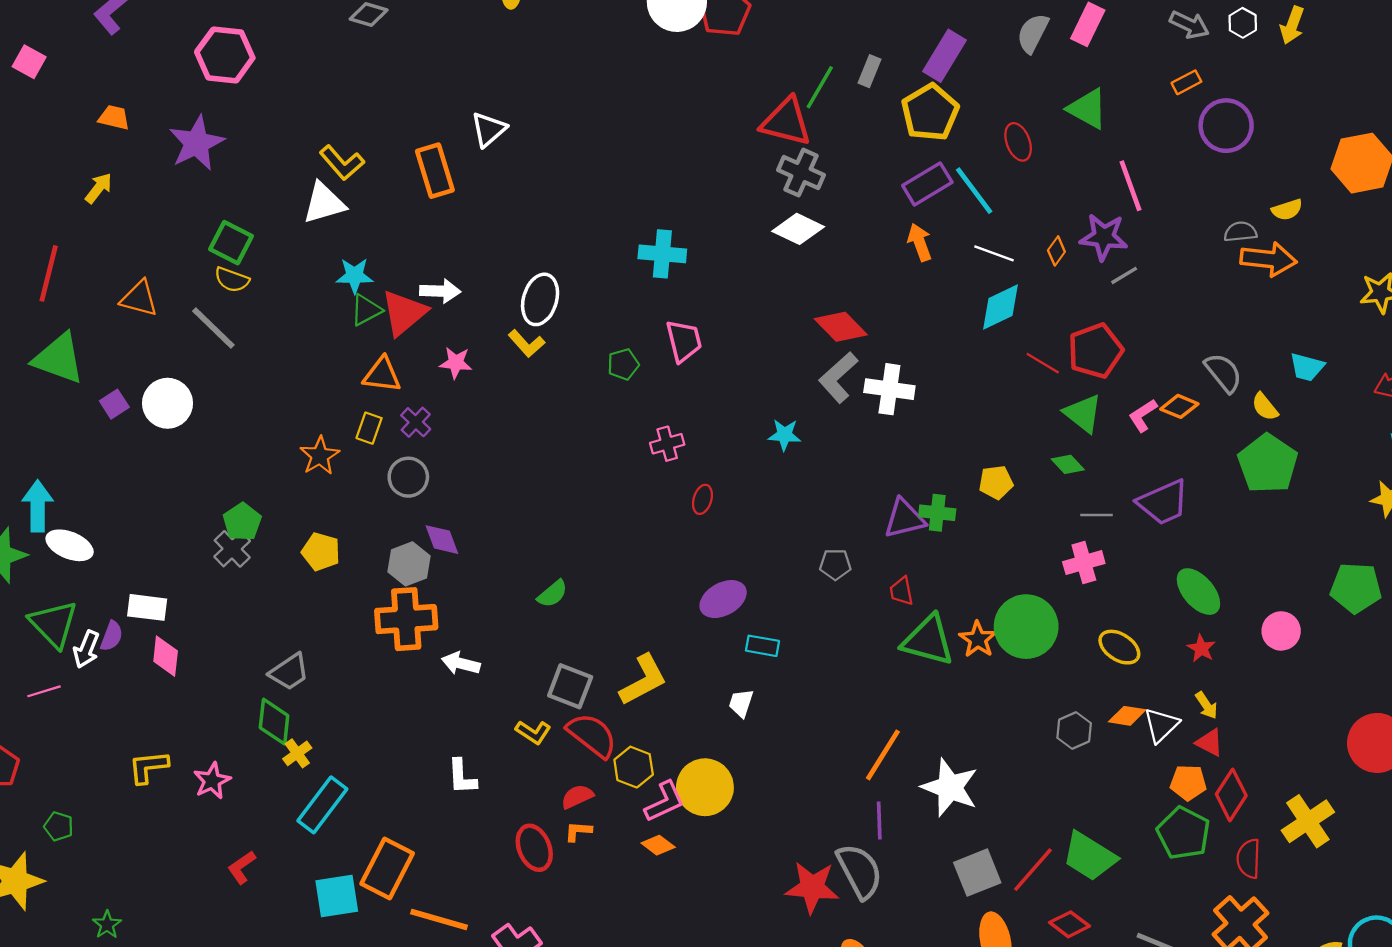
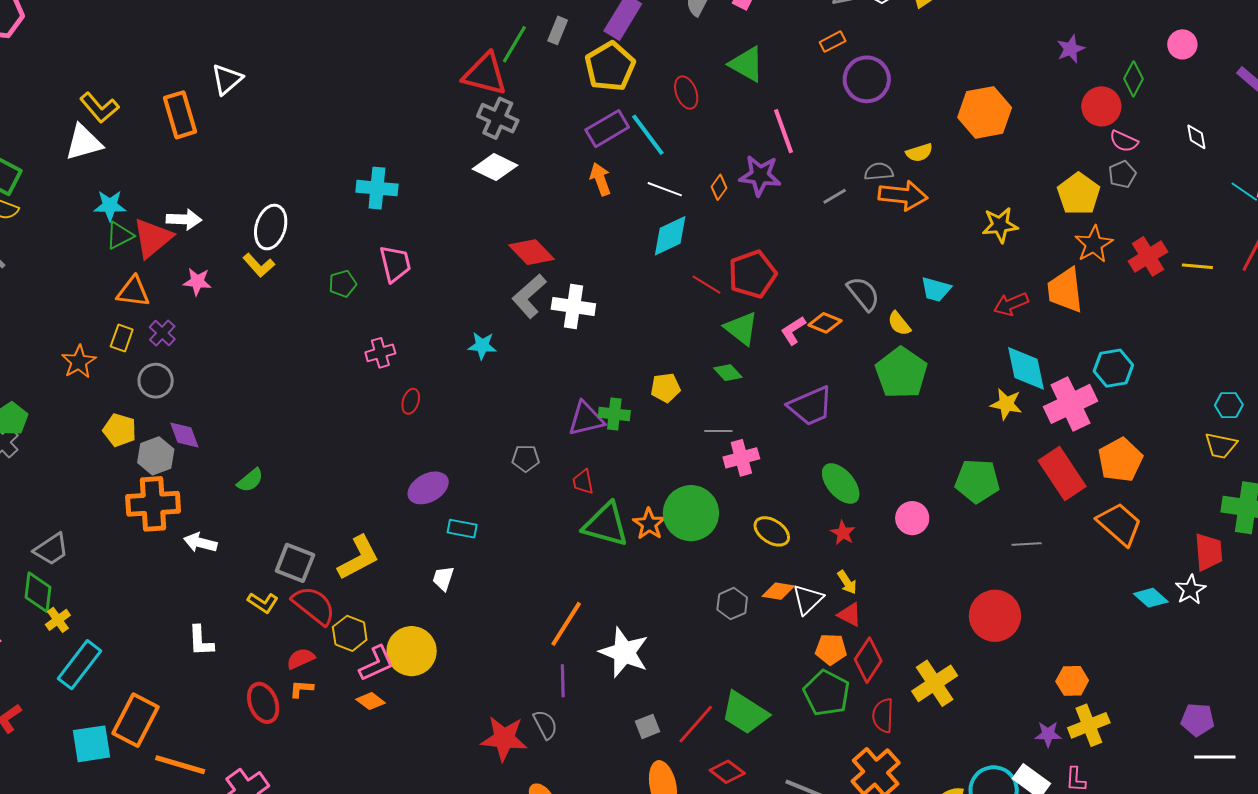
gray line: (1124, 275) -> (835, 196), moved
gray line: (1096, 515) -> (718, 431), moved
yellow pentagon: (321, 552) -> (120, 430), moved
green semicircle: (552, 594) -> (250, 480), moved
gray semicircle: (860, 871) -> (545, 725), size x0.6
gray square: (977, 873) -> (647, 726), size x0.6

